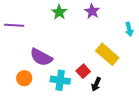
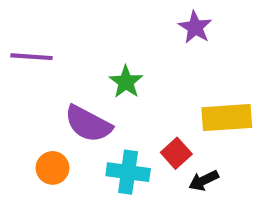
green star: (59, 12) -> (126, 82), moved
yellow rectangle: (107, 54) -> (227, 118), turned -45
black arrow: (96, 84) -> (204, 181), turned 40

